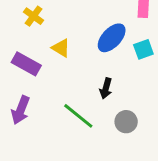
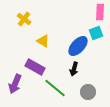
blue ellipse: (112, 38) -> (78, 46), moved
cyan square: (143, 49) -> (96, 33), moved
purple rectangle: (26, 64) -> (35, 67), moved

